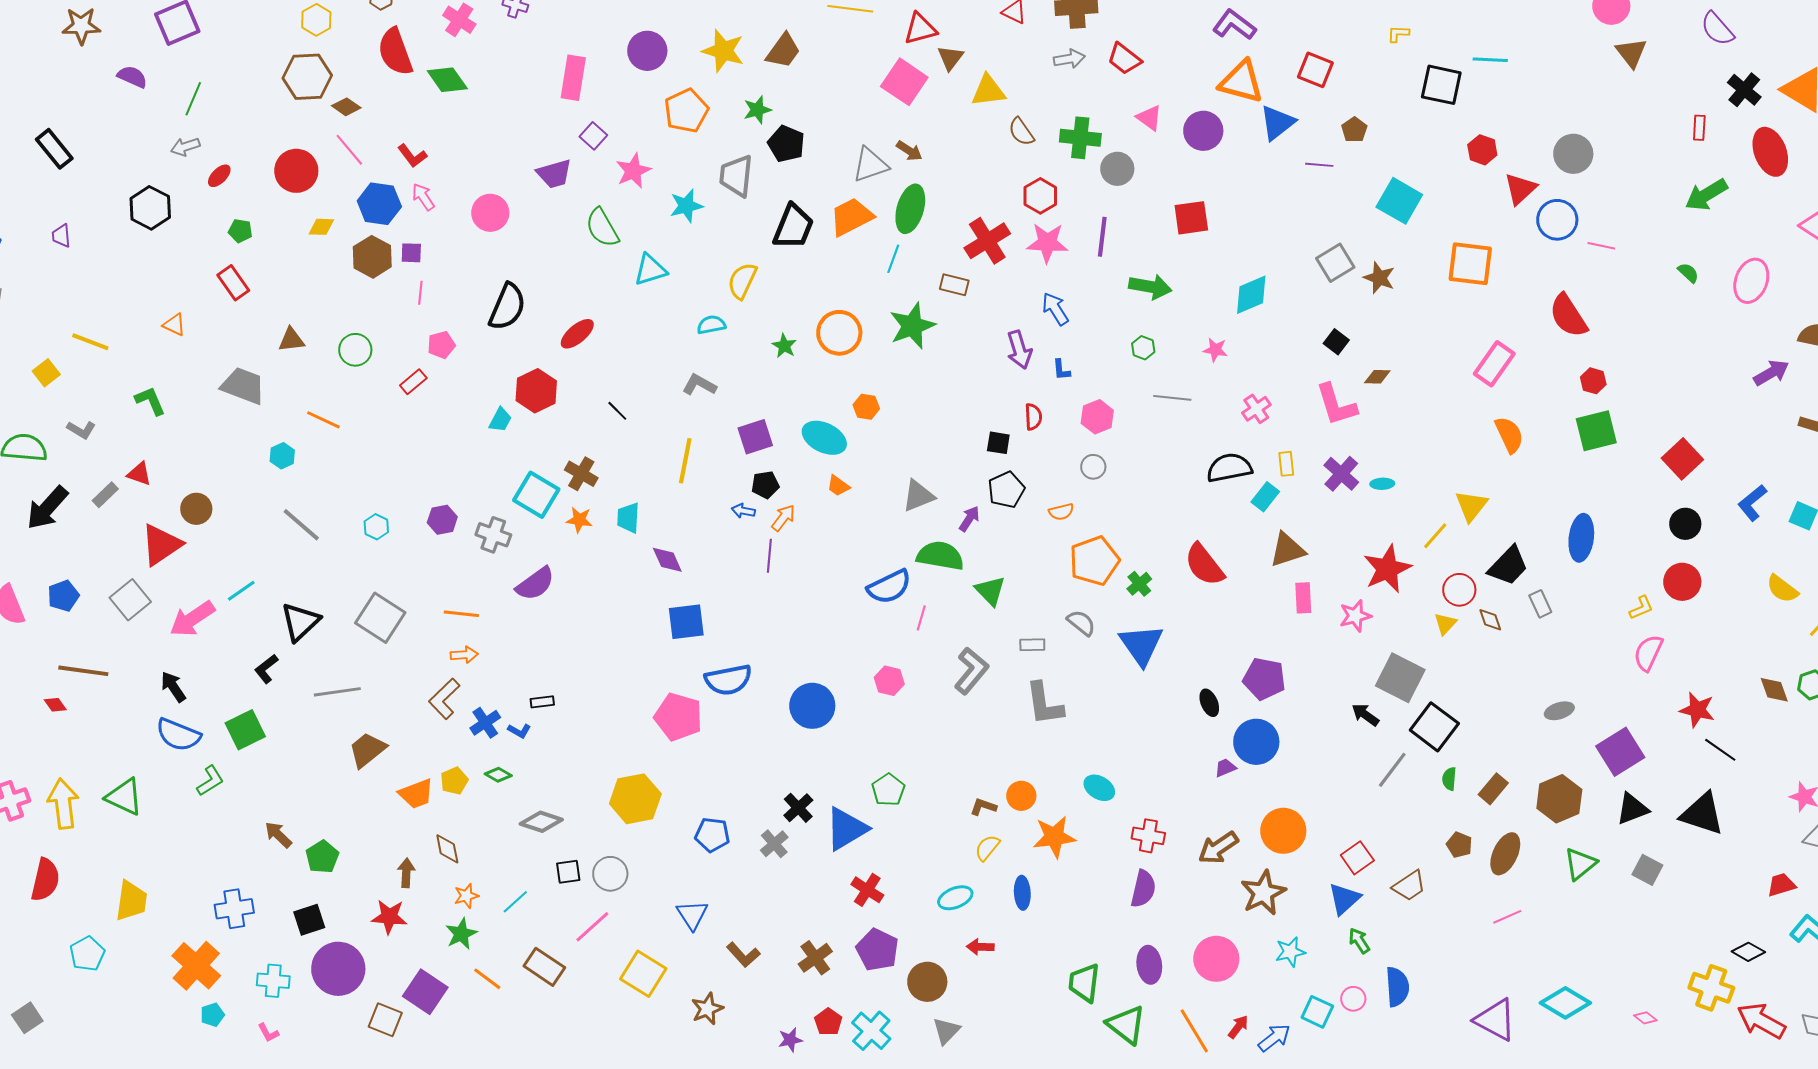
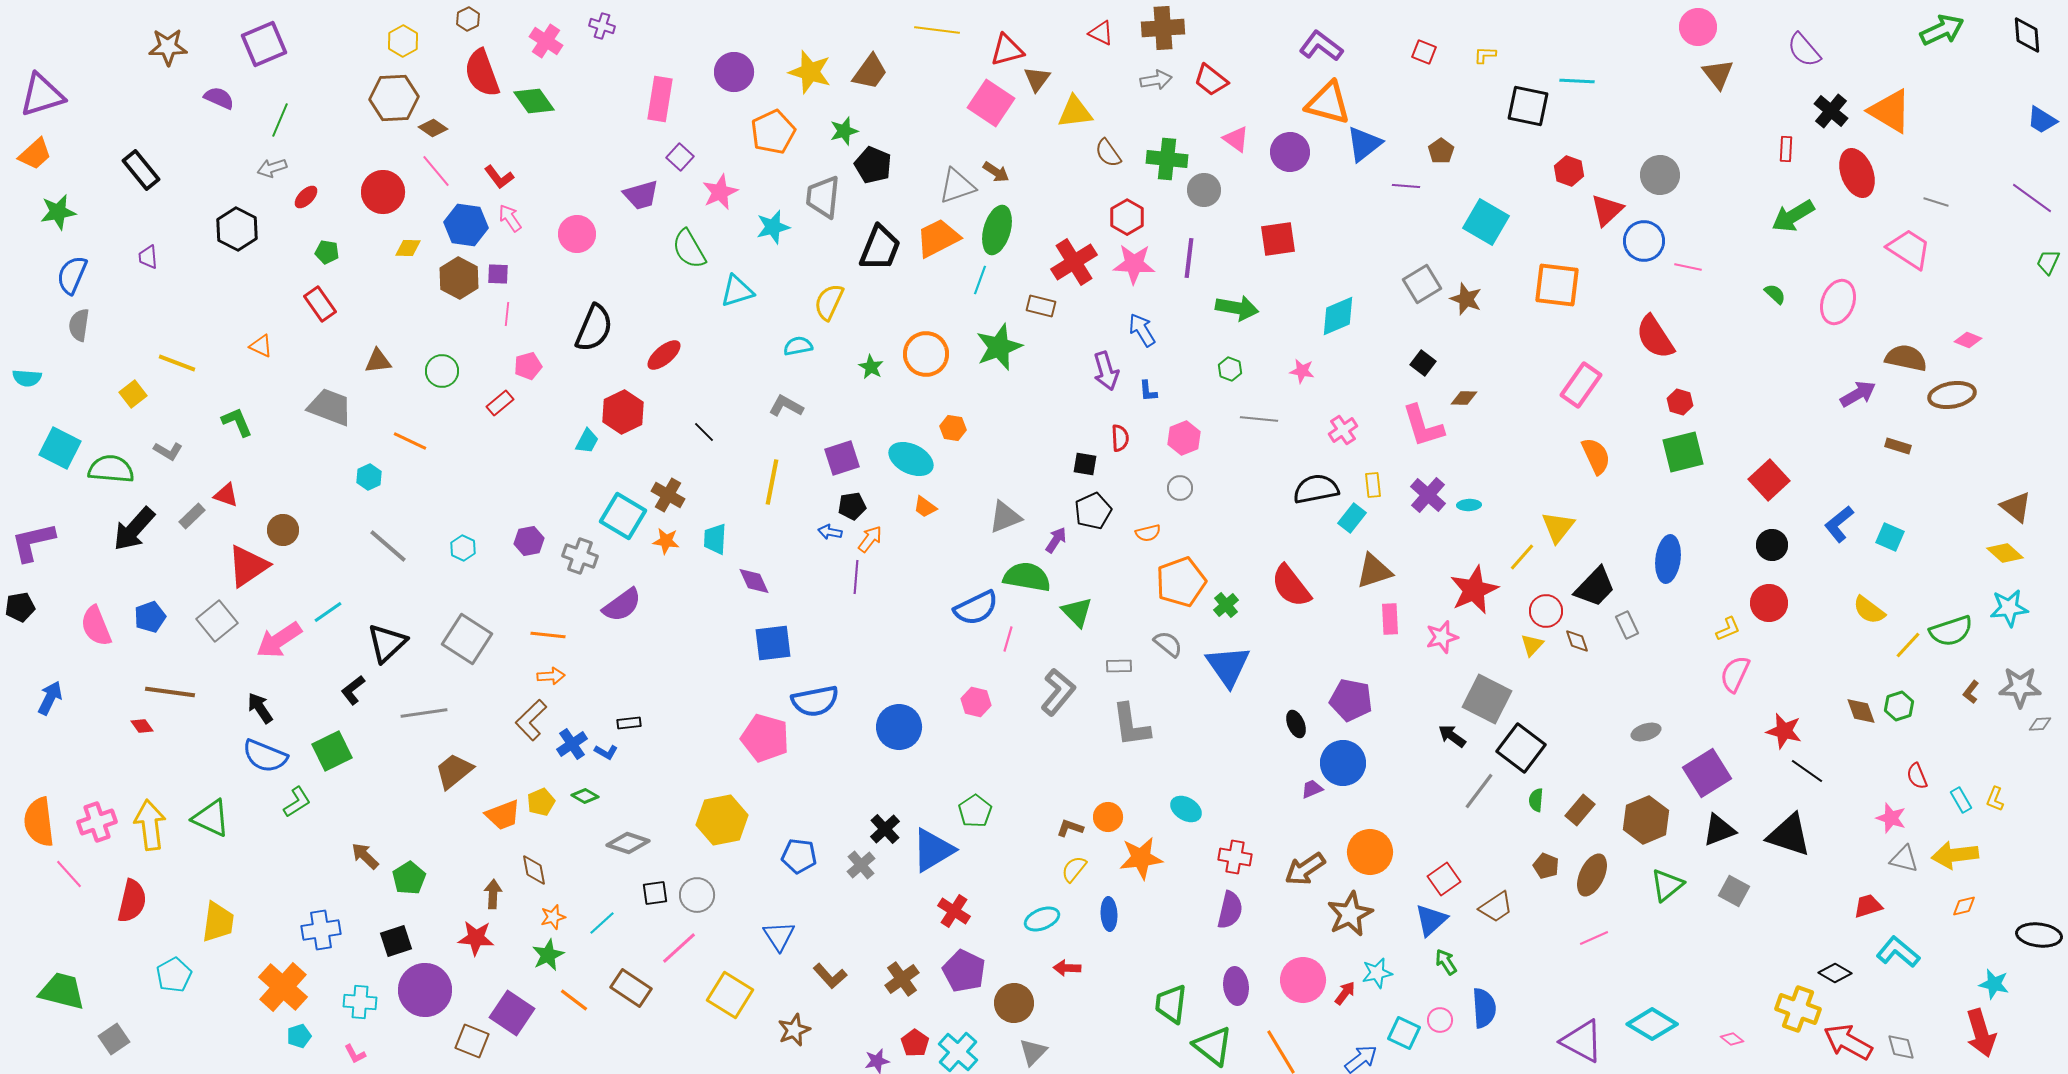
red square: (1315, 70) -> (1424, 52), moved, size x0.7
red arrow: (1238, 1027) -> (1345, 993), moved

